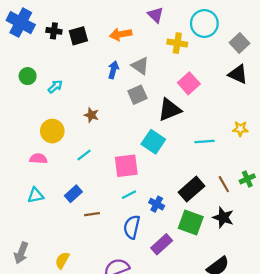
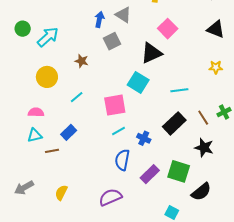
black triangle: (238, 74) -> (216, 29), moved
cyan arrow: (55, 87) -> (48, 37), size x1.6
gray square: (137, 95) -> (112, 41), moved
cyan line: (205, 141) -> (179, 90), moved
pink semicircle: (38, 159) -> (36, 112), moved
brown line: (92, 214) -> (52, 151), moved
green square: (191, 222) -> (179, 171), moved
gray arrow: (21, 253) -> (24, 188), turned 42

